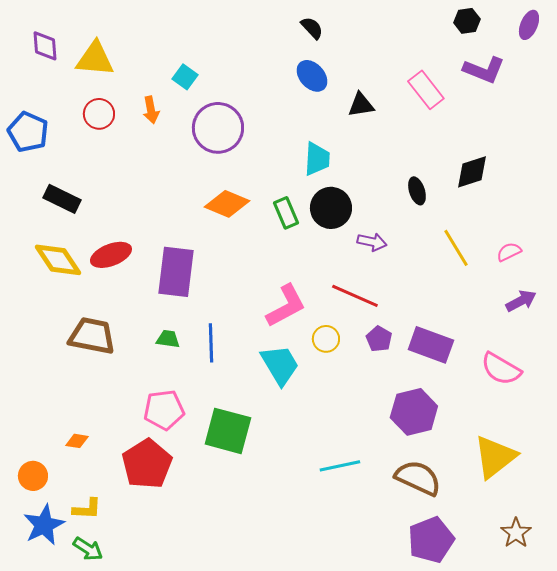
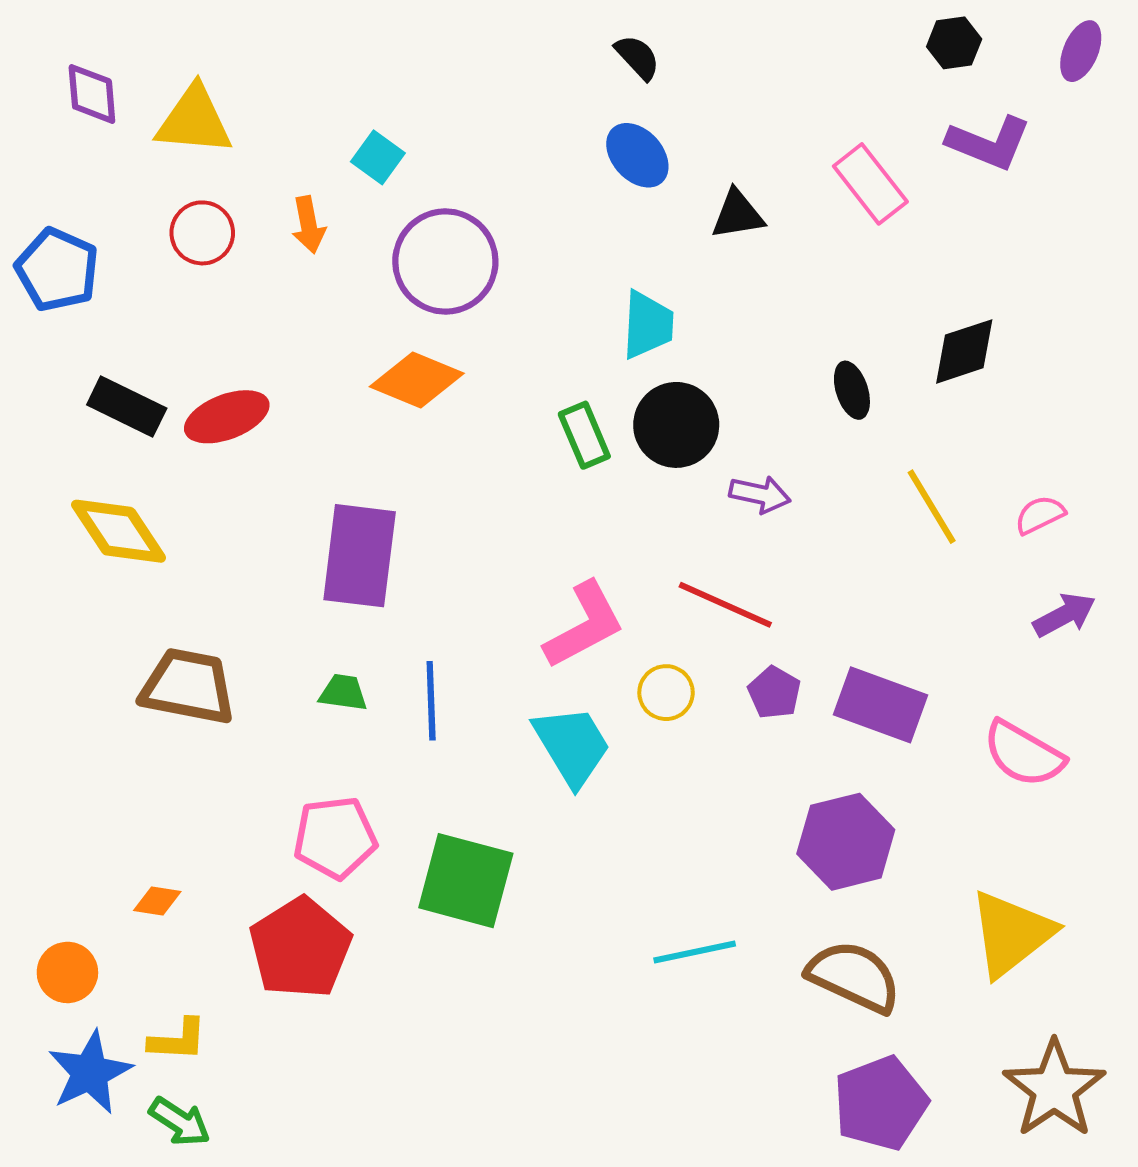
orange diamond: (227, 204) -> (417, 380), moved
red ellipse: (111, 255) -> (227, 417), moved
brown star: (516, 533) -> (1054, 1089), size x1.6

